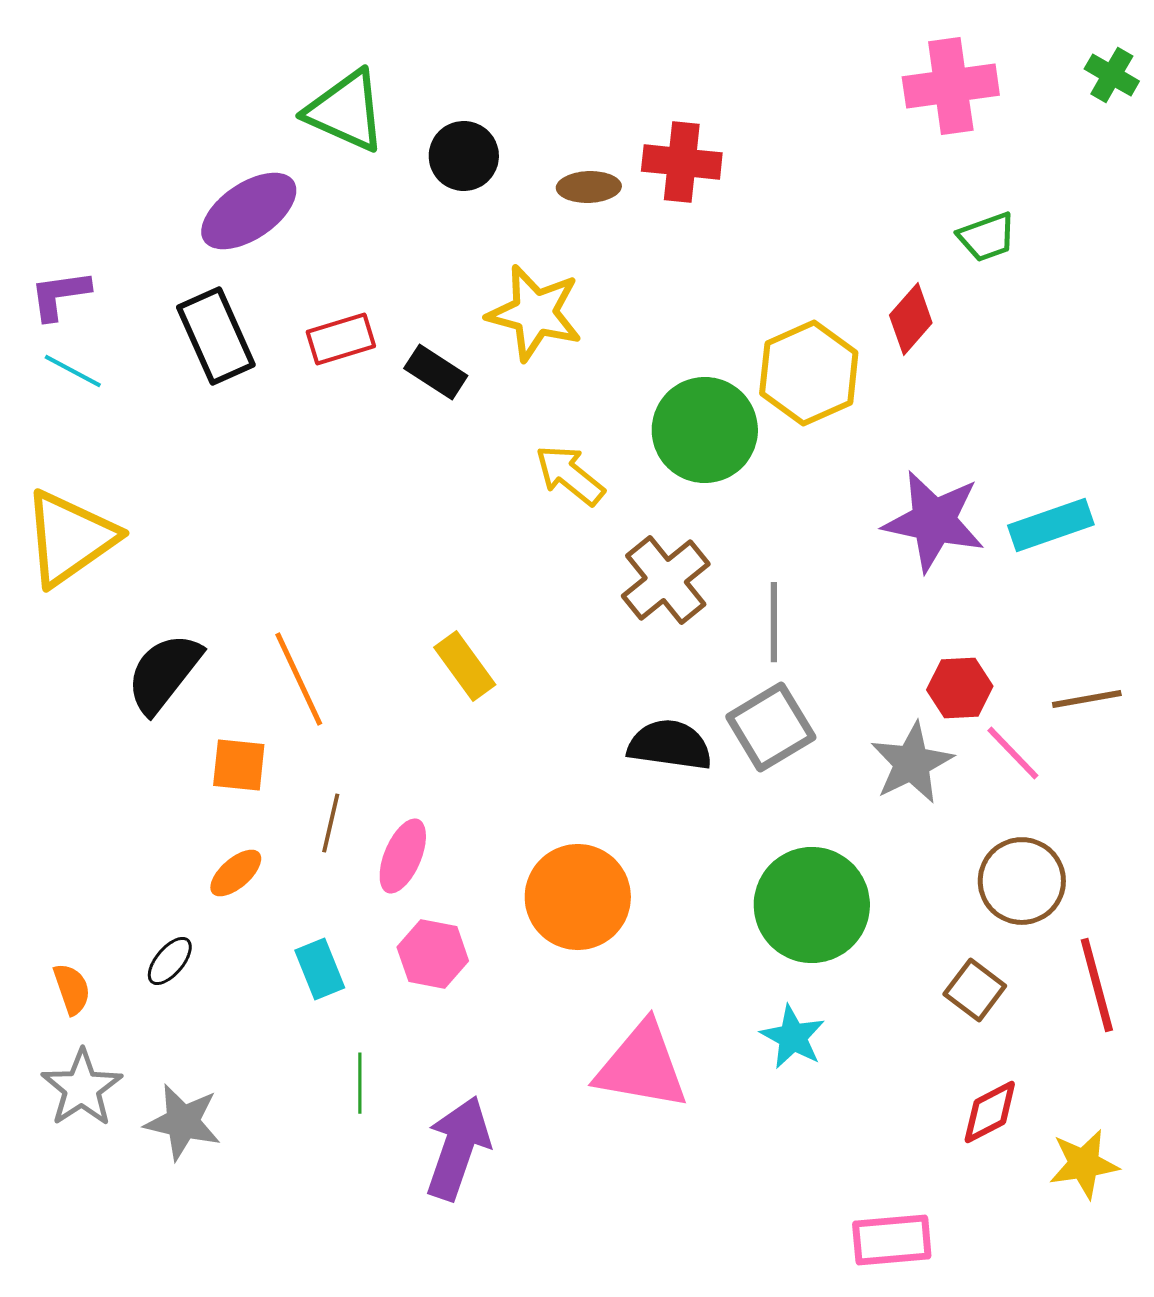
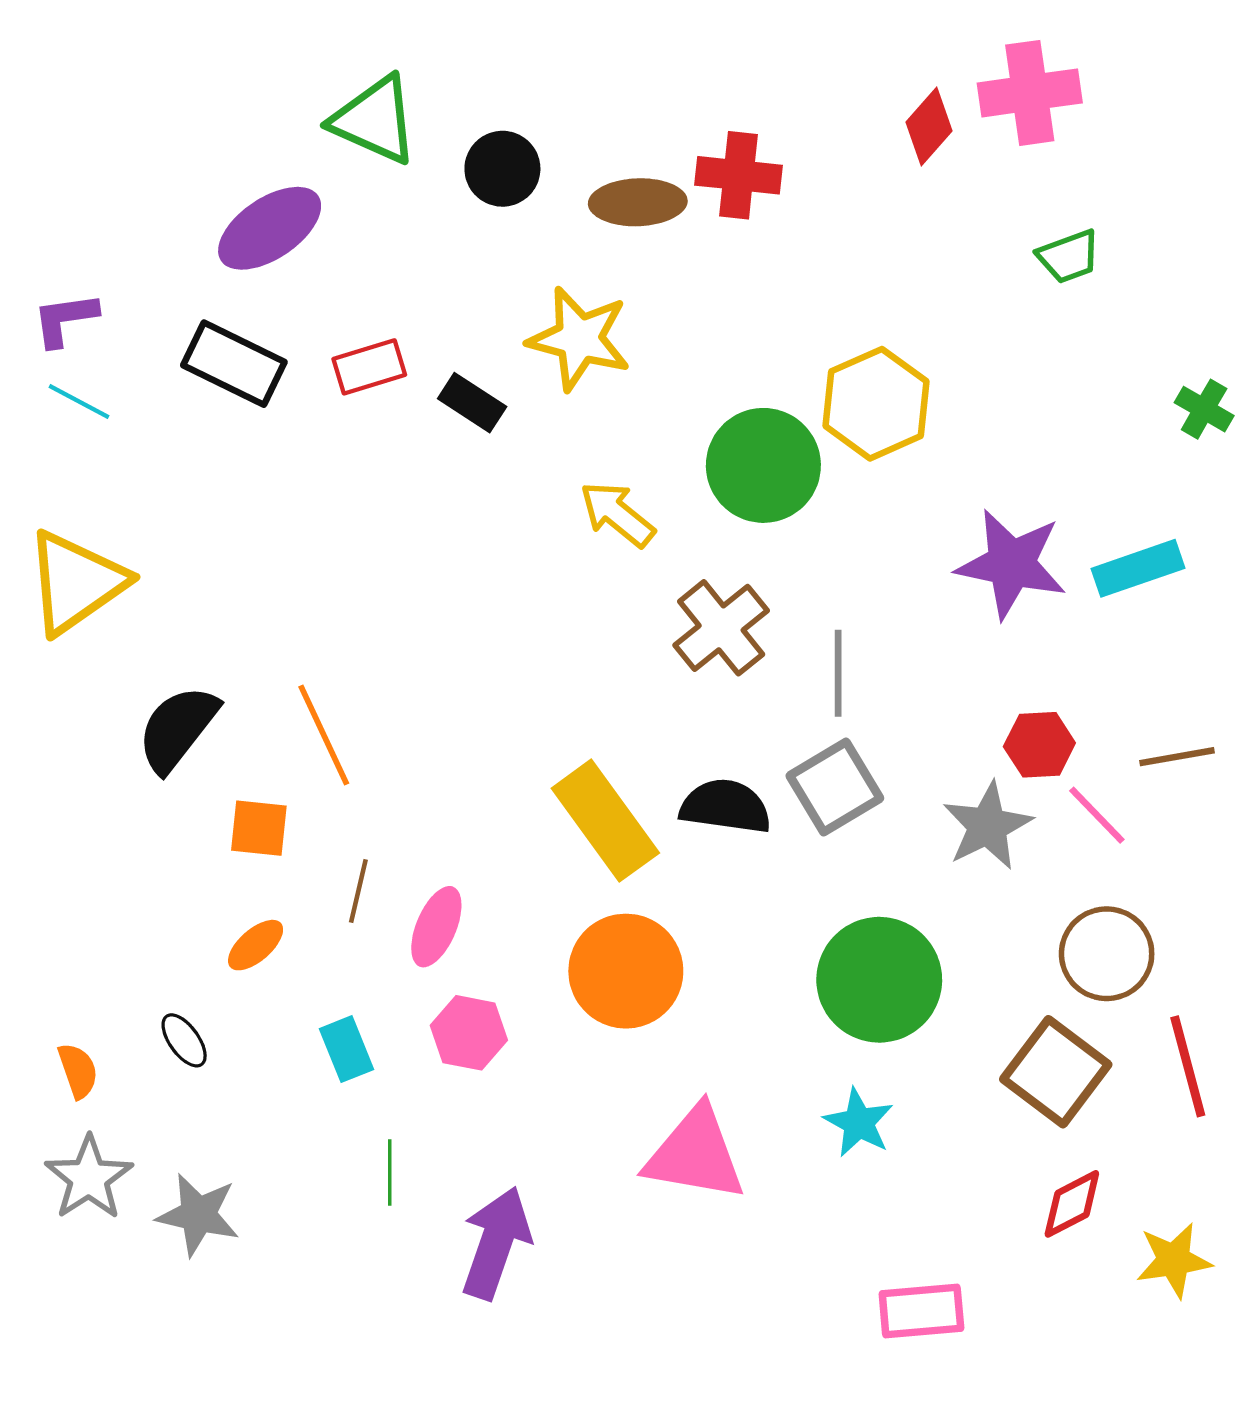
green cross: (1112, 75) -> (1204, 409), moved
brown ellipse: (589, 187) -> (638, 202), size x1.4
red diamond: (911, 319) -> (929, 126), moved
black rectangle: (216, 336) -> (234, 364), turned -40
yellow rectangle: (465, 666) -> (605, 821), moved, size x1.6
black ellipse: (170, 961) -> (184, 1040), turned -76
brown square: (975, 990) -> (1056, 1072), size x1.6
pink rectangle: (892, 1240) -> (921, 1311), moved

